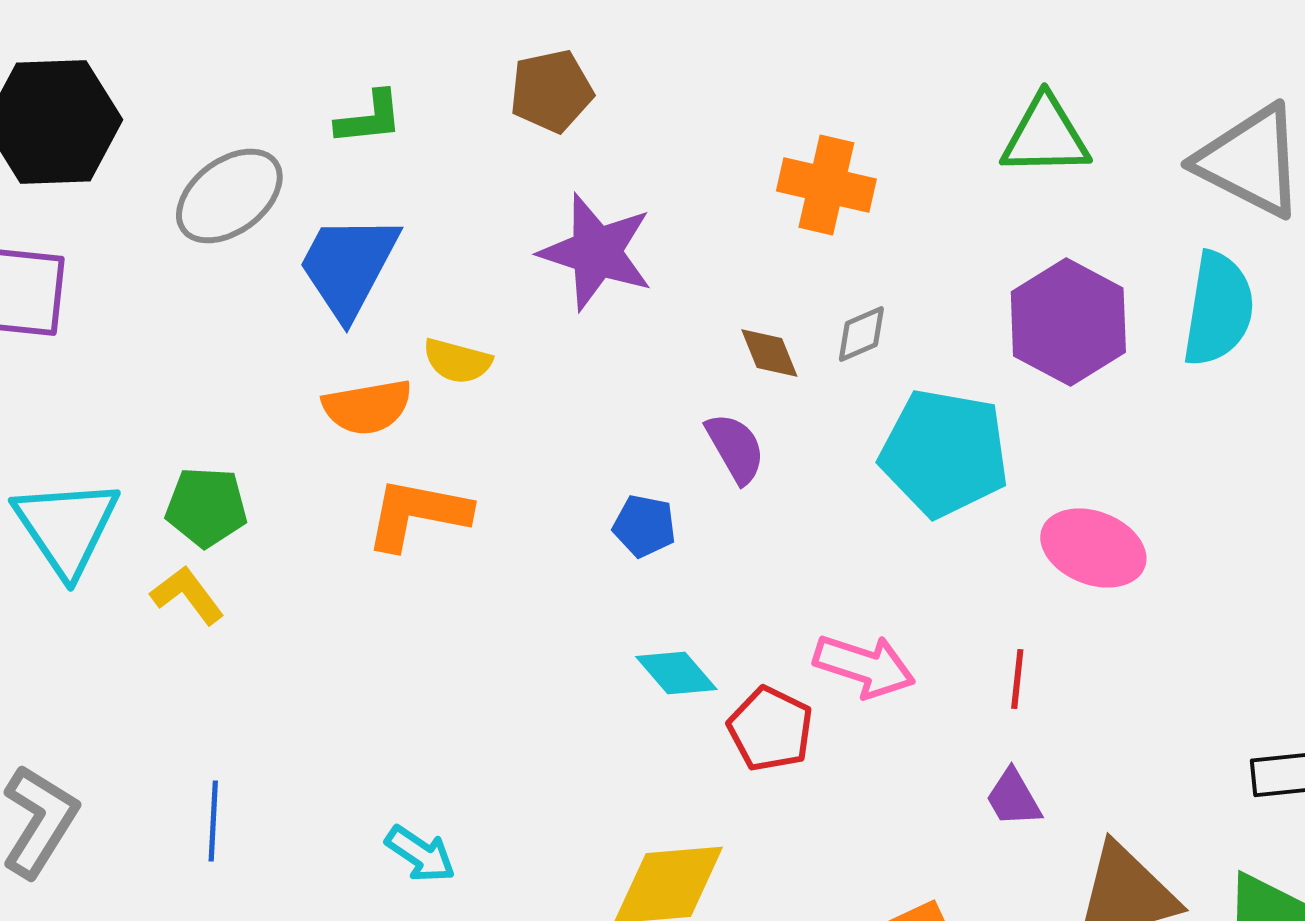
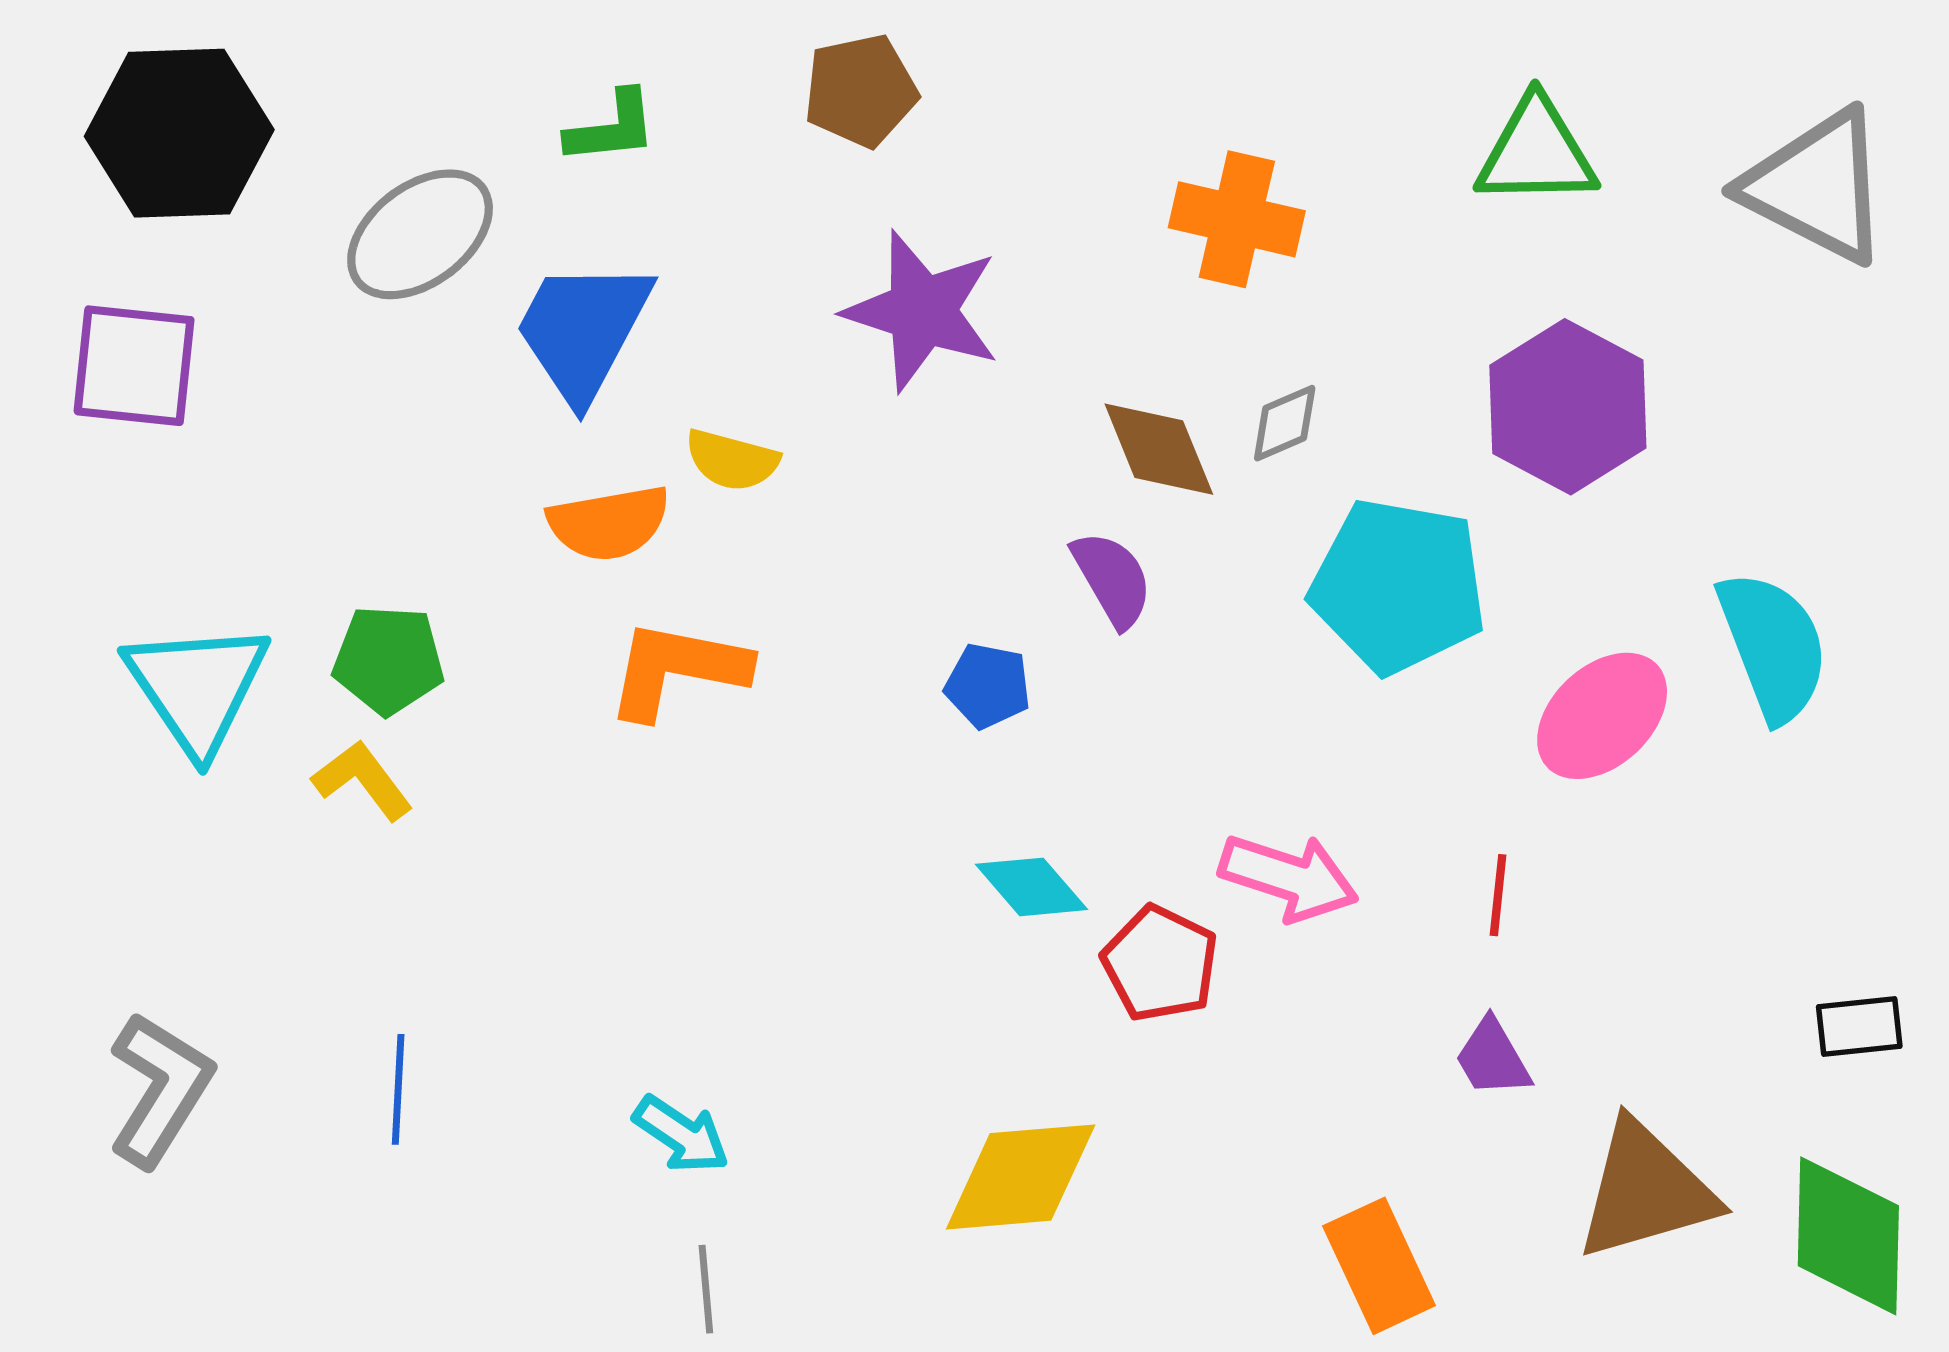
cyan semicircle: (1218, 309) -> (1773, 646), moved, turned -30
brown diamond: (769, 353) -> (1159, 449), size x1.4
pink ellipse: (1093, 548) -> (1602, 716), turned -64

